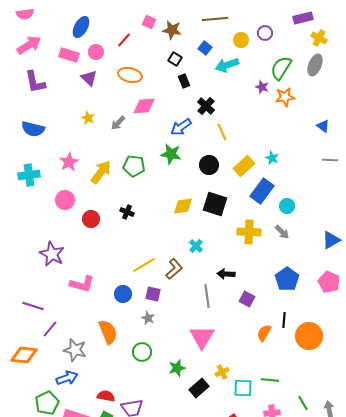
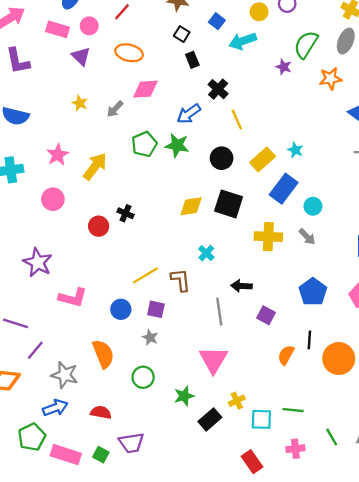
orange star: (285, 97) -> (331, 79), moved
green pentagon: (134, 166) -> (144, 144), moved, turned -30
red circle: (91, 219) -> (99, 226), moved
brown L-shape: (174, 269) -> (181, 280), turned -55
red semicircle: (106, 396) -> (101, 412), moved

